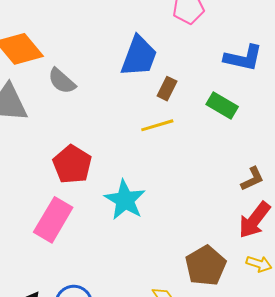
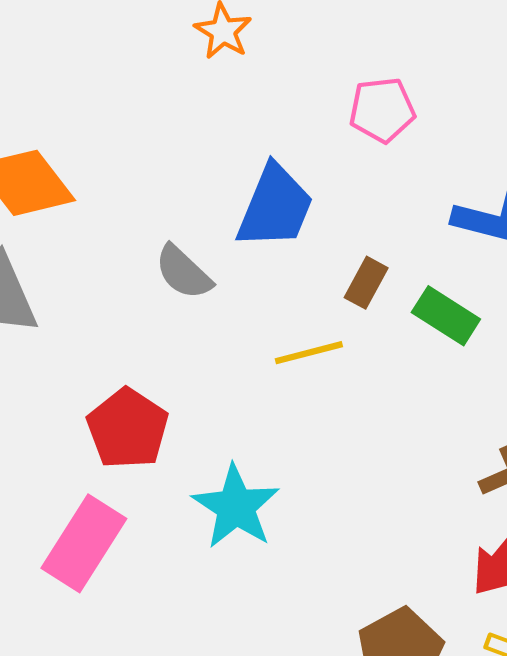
gray semicircle: (62, 81) -> (183, 272), moved
brown rectangle: (167, 89) -> (366, 283), moved

